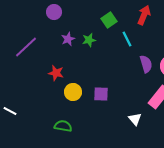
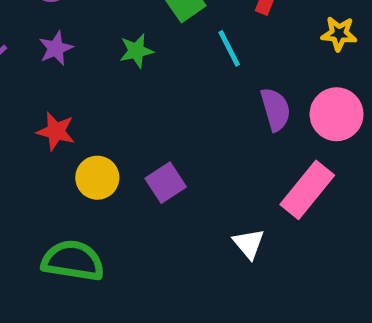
purple star: (68, 39) -> (56, 48), moved
purple square: (101, 94) -> (166, 183), turned -35
green semicircle: (63, 126) -> (73, 261), size x1.4

